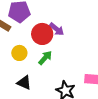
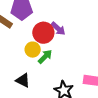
yellow circle: (19, 53) -> (33, 50), moved

